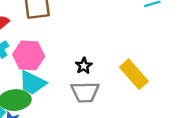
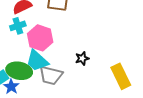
gray trapezoid: (85, 92) -> (51, 75), moved

